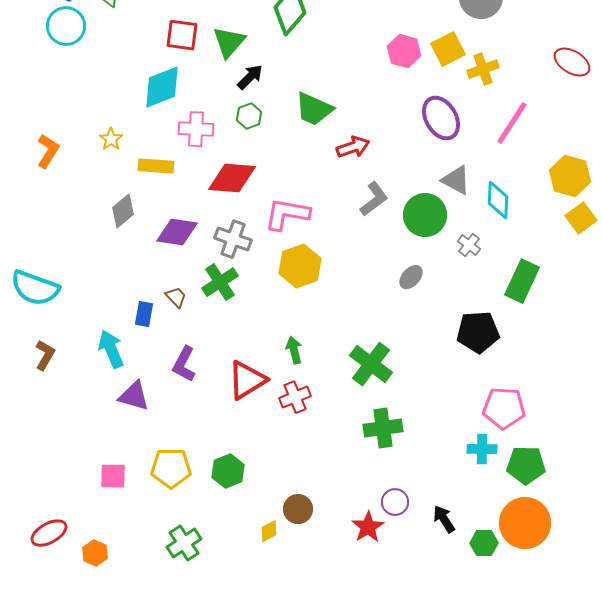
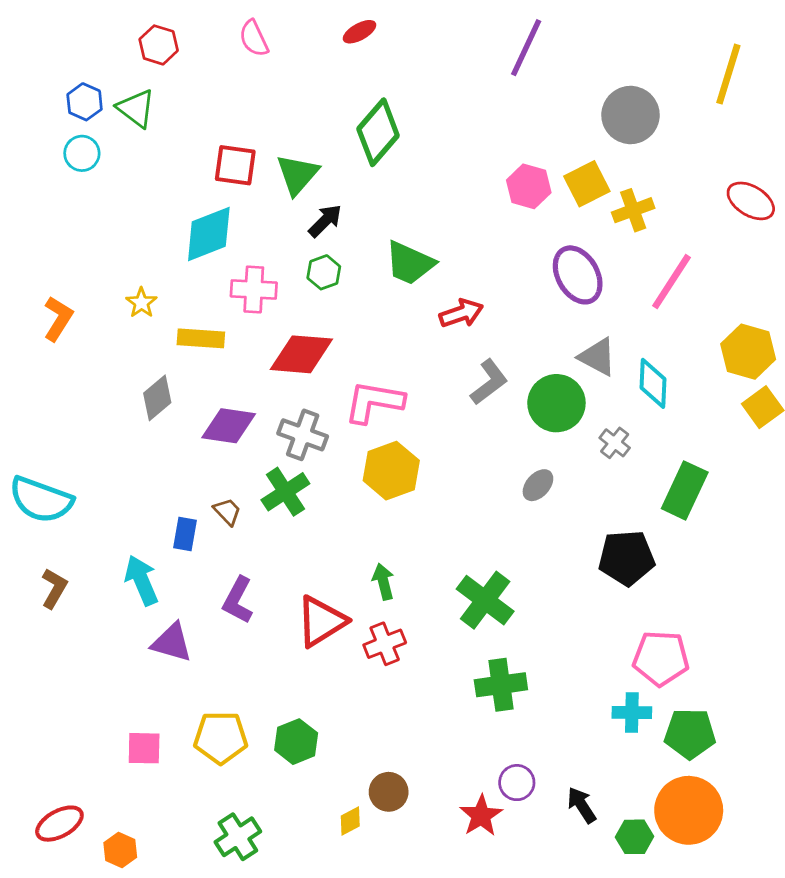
cyan circle: (66, 26) -> (82, 153), size x0.7

